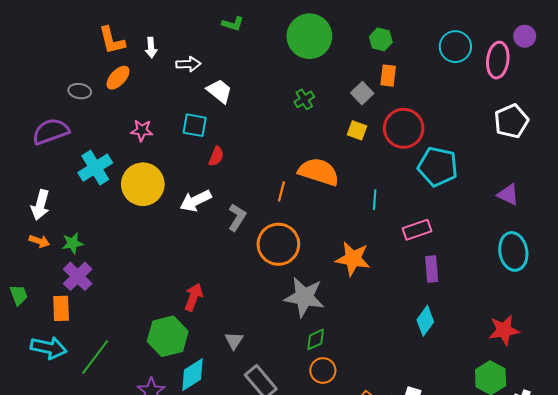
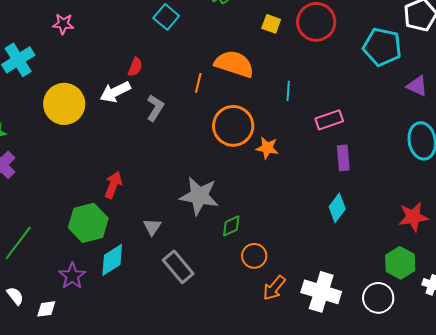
cyan square: (195, 125) -> (166, 17), moved, turned 30
red semicircle: (216, 156) -> (135, 67), moved
cyan pentagon: (438, 167) -> (382, 47), moved
yellow circle: (143, 184) -> (64, 104), moved
orange circle: (278, 244) -> (233, 126), moved
orange star: (353, 259) -> (267, 148), size x0.7
gray star: (304, 297) -> (199, 196), moved
orange circle: (323, 370) -> (254, 256), moved

